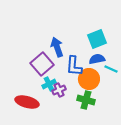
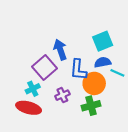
cyan cross: (49, 84) -> (33, 89), moved
green cross: (86, 100) -> (91, 106), turned -30

